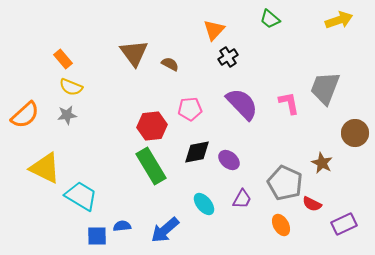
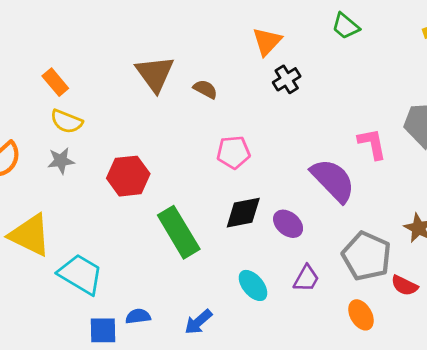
purple semicircle: (242, 104) -> (333, 180), moved
red hexagon: (152, 126) -> (128, 176), moved
blue arrow: (165, 230) -> (198, 322), size x0.7

